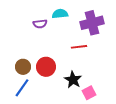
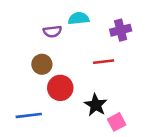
purple cross: (92, 23) -> (121, 30), size x0.7
brown circle: (23, 67) -> (42, 64), moved
blue line: (22, 88) -> (29, 115), turned 48

